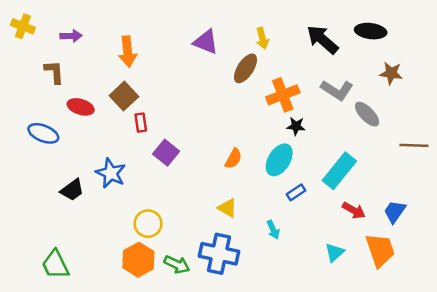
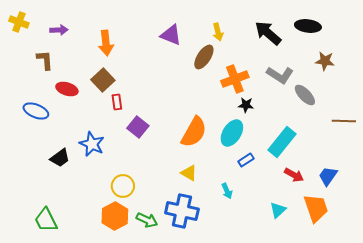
orange semicircle: (233, 159) -> (194, 132), size x1.8

